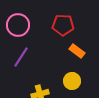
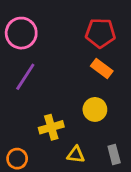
red pentagon: (63, 25) -> (100, 33), moved

